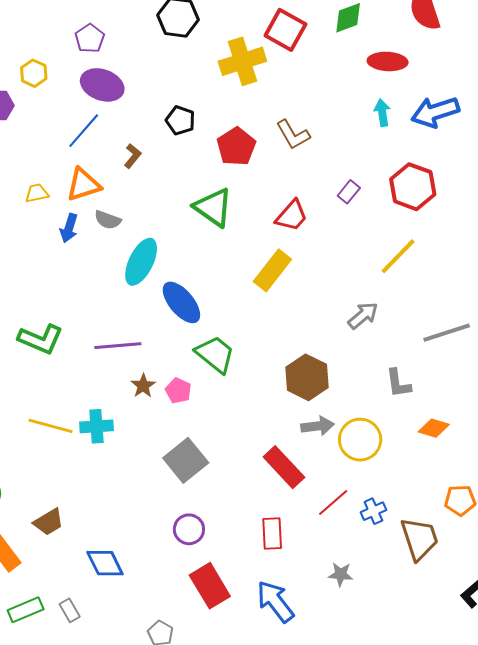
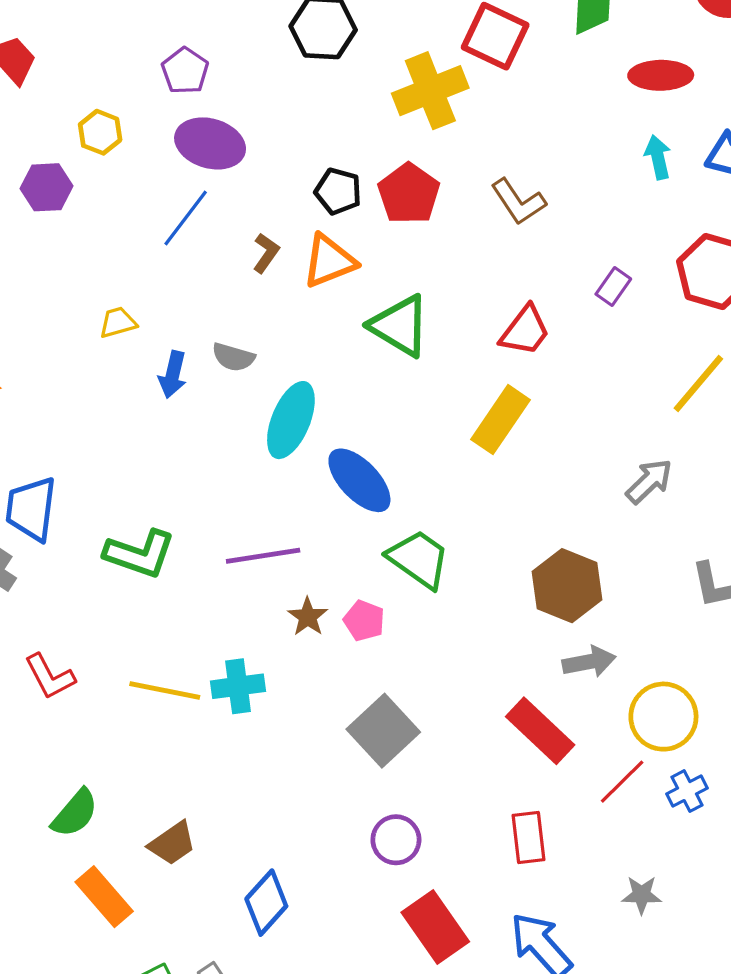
red pentagon: (236, 147) -> (409, 194), moved
orange triangle: (83, 185) -> (329, 261), moved
yellow circle: (360, 440) -> (663, 717), moved
blue diamond: (105, 563) -> (266, 903), turned 72

